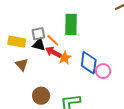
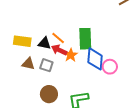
green rectangle: (71, 24) -> (85, 39), moved
gray square: (38, 34) -> (46, 65), moved, turned 32
brown triangle: (22, 64) -> (28, 64), turned -32

